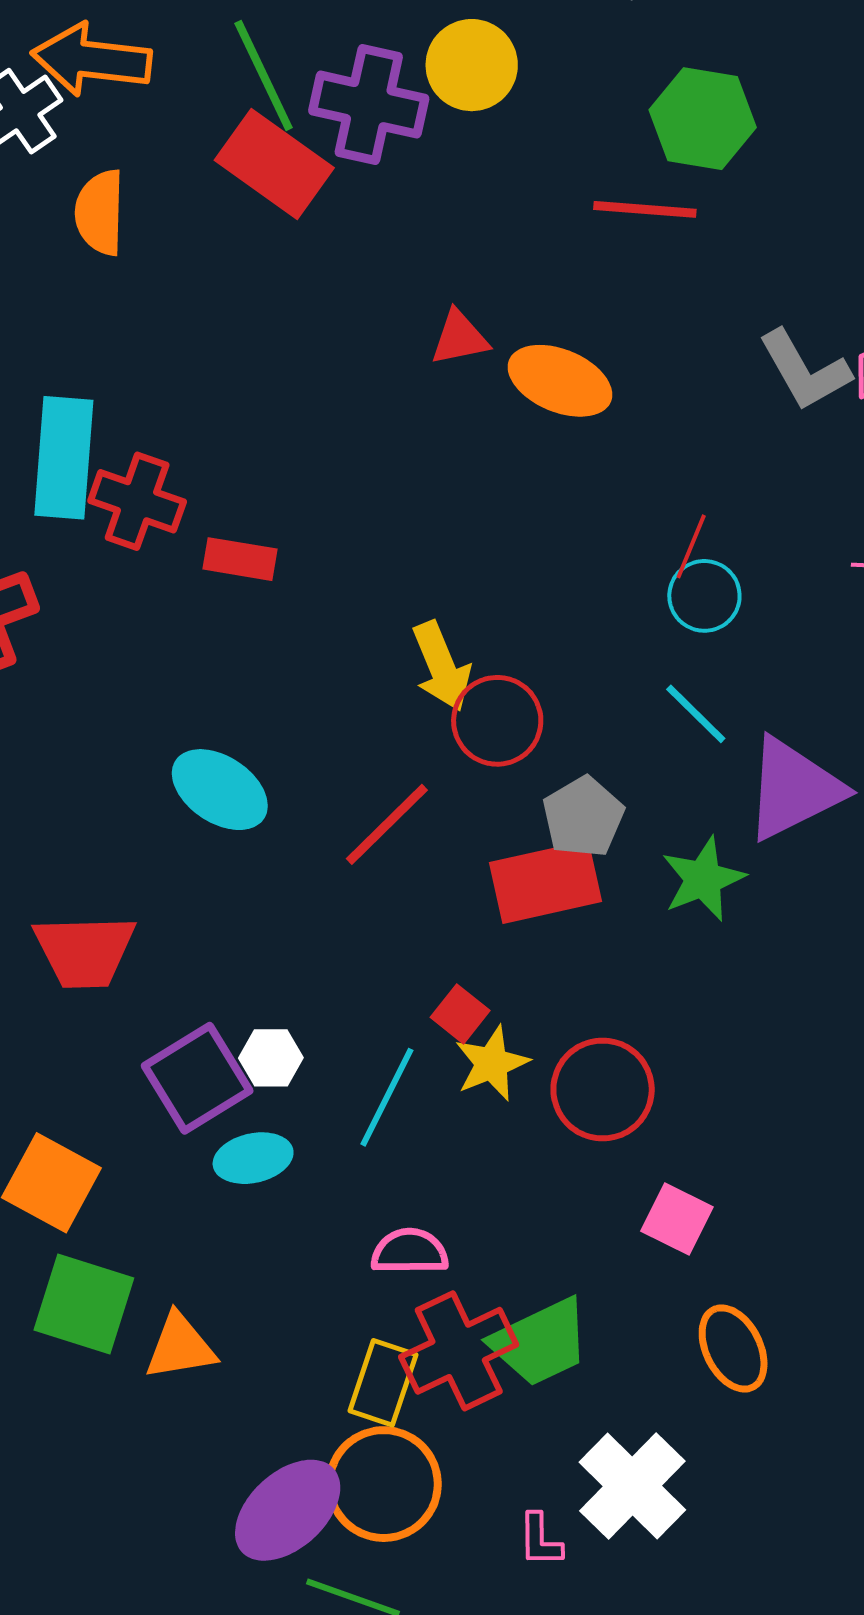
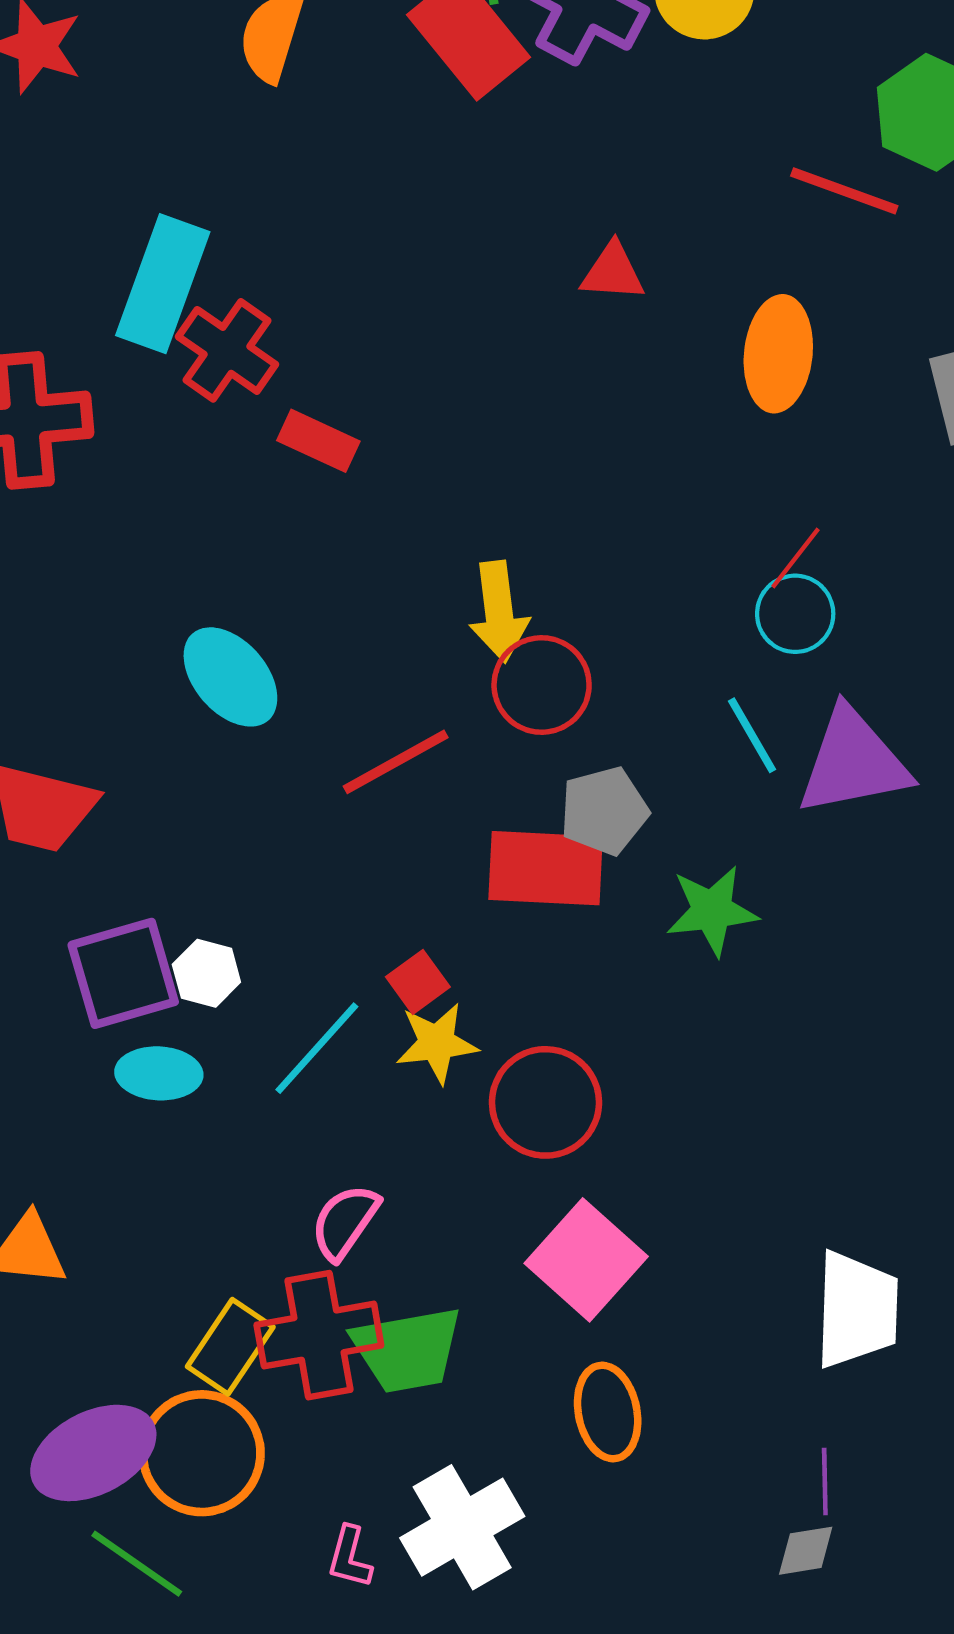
orange ellipse: (560, 381) -> (778, 354), moved, turned 58
purple triangle: (794, 789) -> (853, 762), moved
pink square: (677, 1219) -> (586, 1260), size x1.5
pink semicircle: (410, 1252) -> (345, 1222), moved, turned -70

